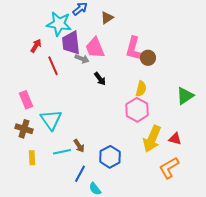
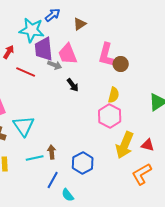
red line: (53, 66) -> (26, 72), turned -42
brown arrow: (79, 146) -> (52, 152), turned -152

